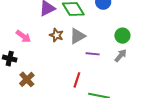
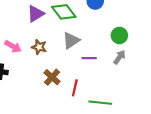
brown star: (56, 35) -> (39, 47), moved
brown cross: (27, 79) -> (52, 77), moved

